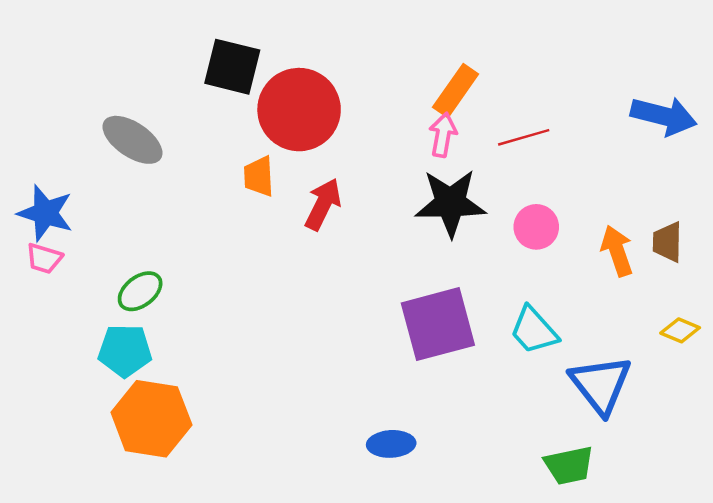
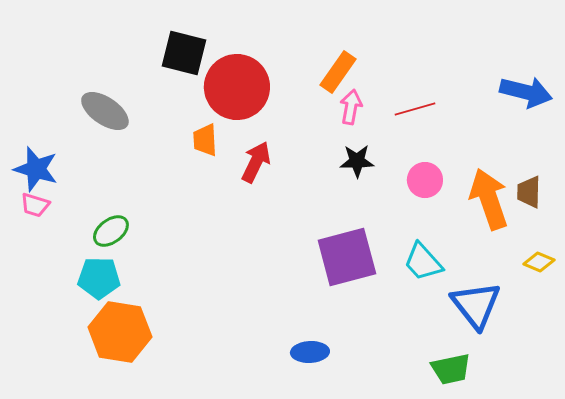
orange rectangle: (456, 91) -> (338, 72), moved
black star: (450, 203) -> (357, 161), size x0.6
orange arrow: (617, 251) -> (489, 199), size x1.5

